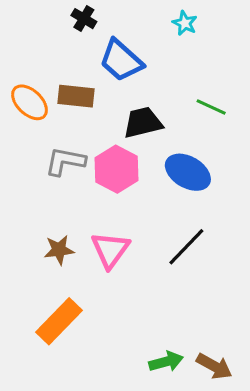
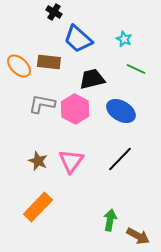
cyan star: (185, 23) -> (124, 39), moved
brown star: (59, 250) -> (38, 161), turned 30
green arrow: (166, 362) -> (110, 220), moved, turned -65

